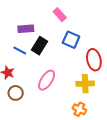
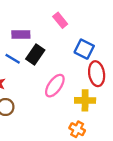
blue square: (71, 40) -> (84, 49), moved
pink ellipse: (47, 80) -> (55, 86), moved

